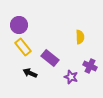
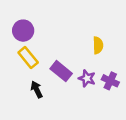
black arrow: (30, 73) -> (37, 89), turned 40
purple star: (71, 77) -> (87, 78), moved

